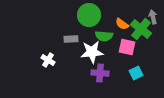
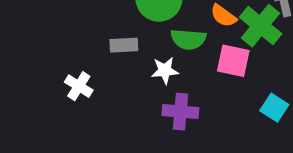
white star: (92, 52) -> (165, 70), size x0.6
cyan square: (136, 73) -> (274, 108), moved, turned -32

